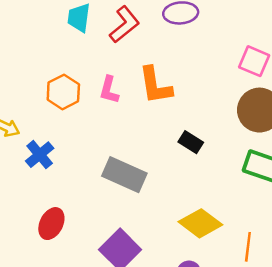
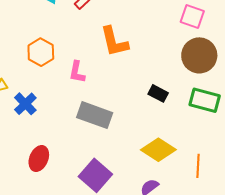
pink L-shape: (109, 90) -> (77, 72), moved
black rectangle: (191, 142) -> (158, 93), moved

